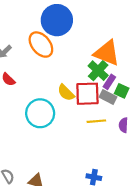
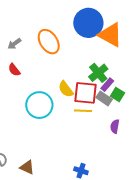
blue circle: (57, 20) -> (88, 23), moved
orange triangle: (107, 53) -> (110, 35), moved
yellow line: (96, 121) -> (83, 111), moved

